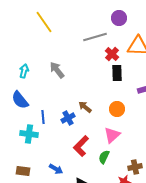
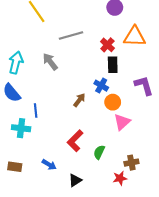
gray line: (95, 37) -> (71, 36), moved
cyan arrow: (24, 71) -> (16, 63), size x1.5
brown arrow: (85, 107) -> (79, 100), turned 88
blue cross: (68, 118) -> (101, 86), moved, turned -32
pink triangle: (112, 135) -> (122, 122), moved

